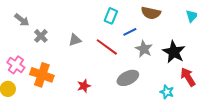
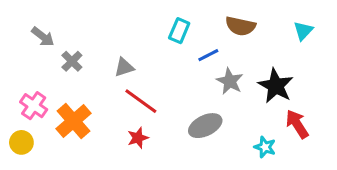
red line: (107, 47) -> (141, 101), moved
orange cross: (42, 75) -> (74, 121), turned 30

